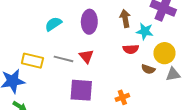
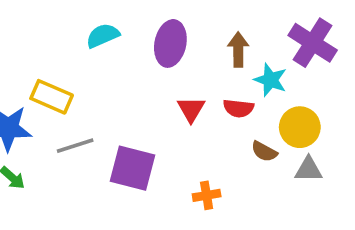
red triangle: (86, 56) -> (191, 109), moved
gray line: (63, 59) -> (75, 146), moved, turned -42

